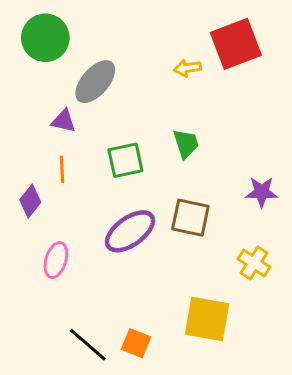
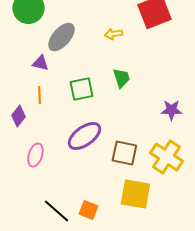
yellow arrow: (187, 68) -> (113, 34), moved
brown square: (190, 218) -> (124, 153), moved
yellow cross: (254, 263) -> (166, 157), size x1.5

